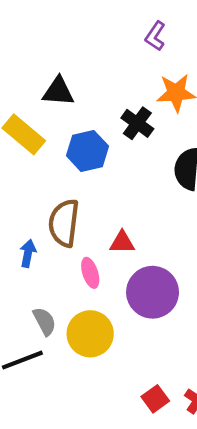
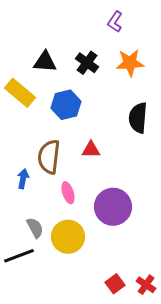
black cross: (137, 123) -> (87, 63), moved
red triangle: (122, 242) -> (91, 150), moved

